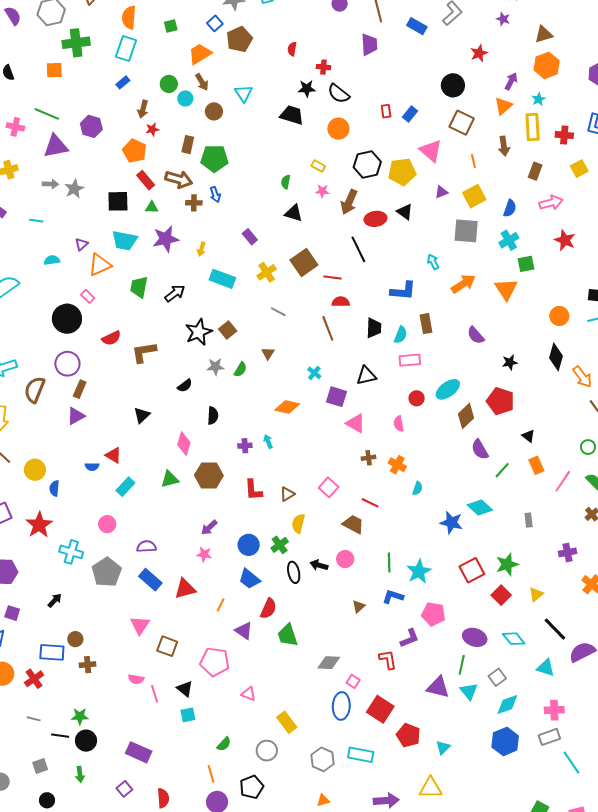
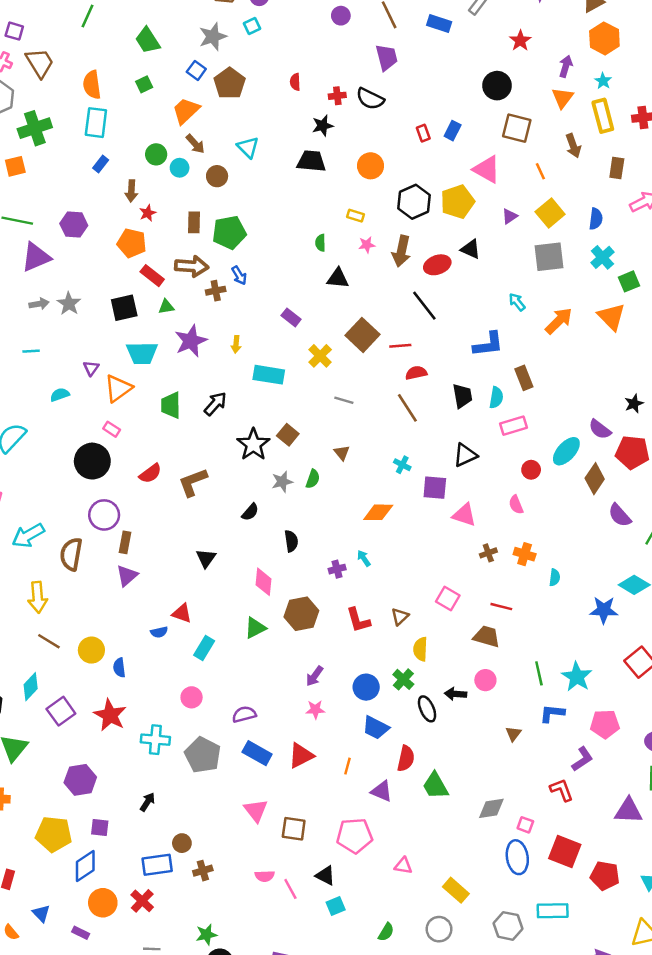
black semicircle: (339, 94) -> (370, 99), moved
purple semicircle: (476, 335) -> (600, 429), moved

